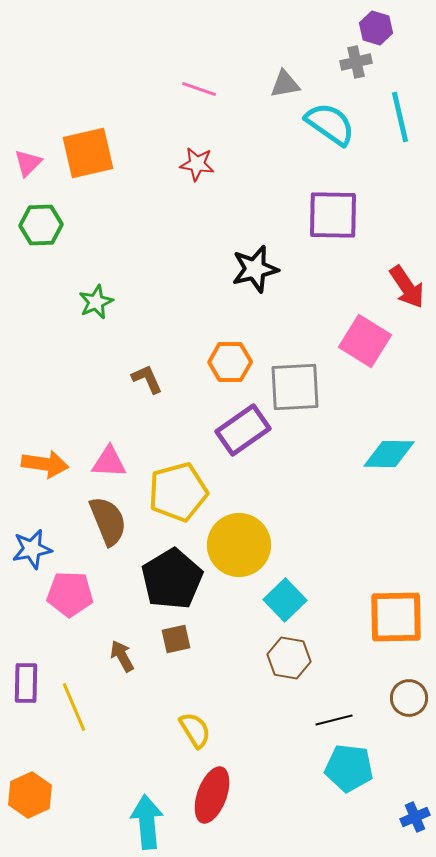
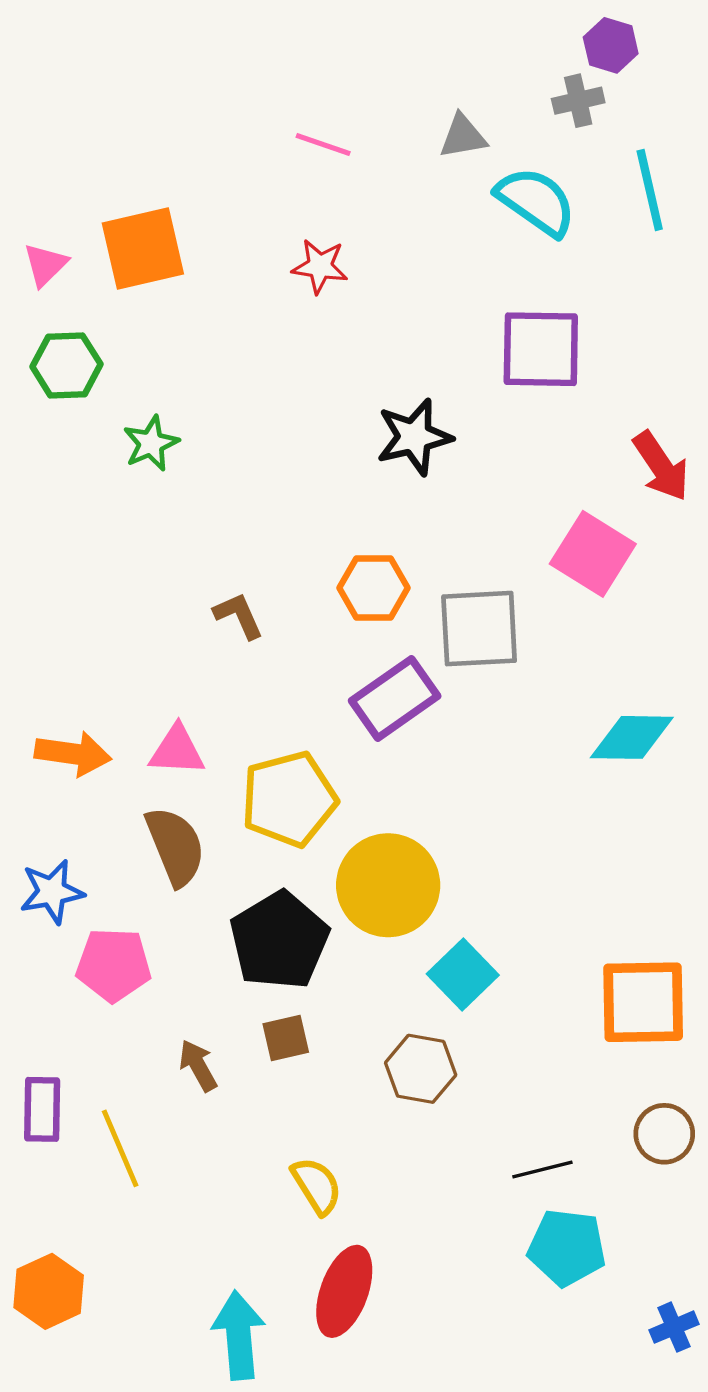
green star: (96, 302) -> (151, 443), moved
brown hexagon: (289, 658) -> (421, 1069), moved

